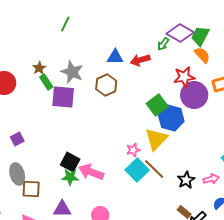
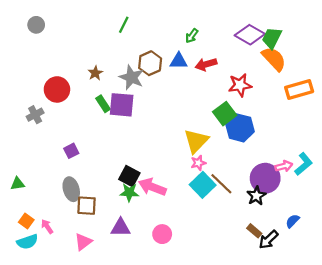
green arrow: (163, 44) -> (192, 36), moved
orange semicircle: (202, 55) -> (274, 59), size x1.4
red star: (184, 77) -> (240, 85), moved
green rectangle: (46, 82) -> (103, 104), moved
brown hexagon: (106, 85) -> (150, 63), moved
purple circle: (194, 95) -> (265, 178), moved
yellow triangle: (156, 139) -> (196, 141), moved
pink arrow: (211, 179) -> (284, 166), moved

